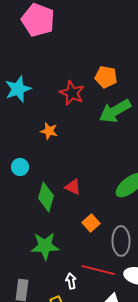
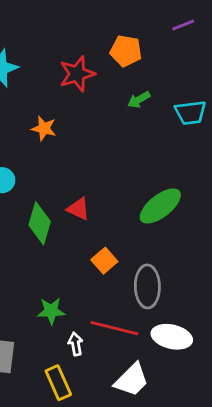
red star: (72, 93) -> (77, 74), turned 30
green arrow: (115, 111) -> (139, 100), size x0.5
green star: (45, 246) -> (51, 311), moved, size x0.7

